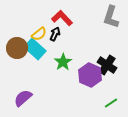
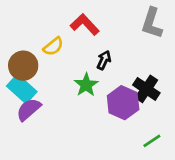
black arrow: (55, 34) -> (104, 60), moved
cyan rectangle: (35, 49) -> (22, 89), moved
purple semicircle: (23, 98) -> (29, 109), moved

